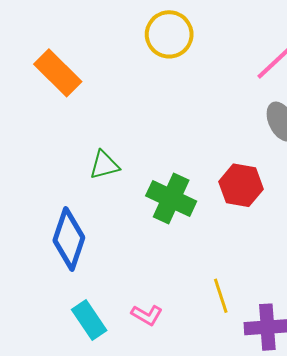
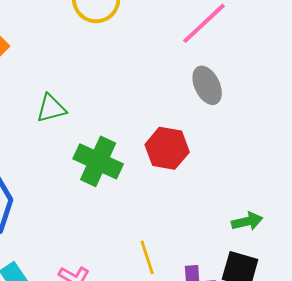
green triangle: (104, 165) -> (51, 108), moved

